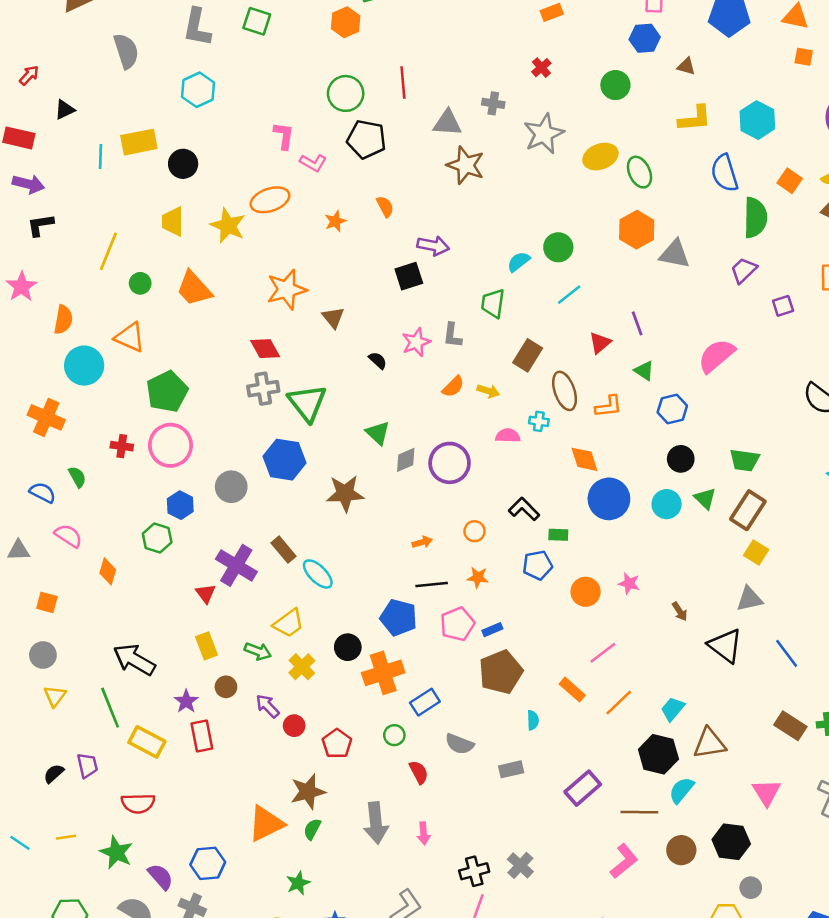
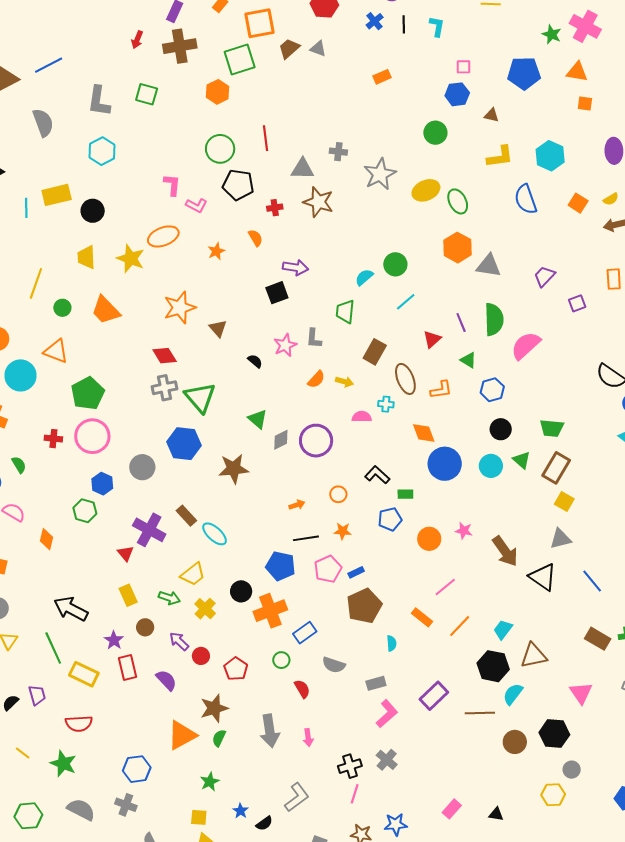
red cross: (541, 68) -> (275, 208), moved, turned 35
green semicircle: (755, 218) -> (494, 319), moved
brown arrow: (680, 611) -> (505, 551), size x2.0
yellow line: (66, 837) -> (23, 753), turned 49
pink L-shape: (624, 861) -> (387, 714), moved
purple semicircle: (161, 877) -> (166, 680), moved

